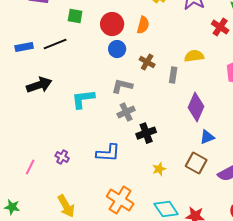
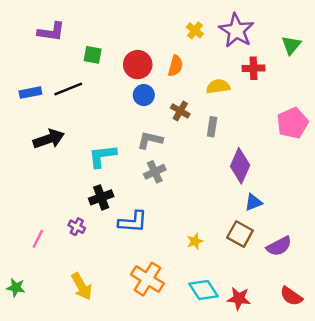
red cross: (220, 27) -> (253, 68), moved, turned -36
yellow semicircle: (194, 56) -> (218, 87), moved
black cross: (146, 133) -> (101, 197), moved

